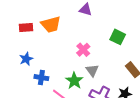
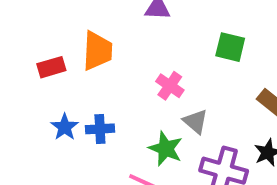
orange trapezoid: (51, 24) -> (97, 51), turned -60
blue cross: (41, 78) -> (100, 129), moved

